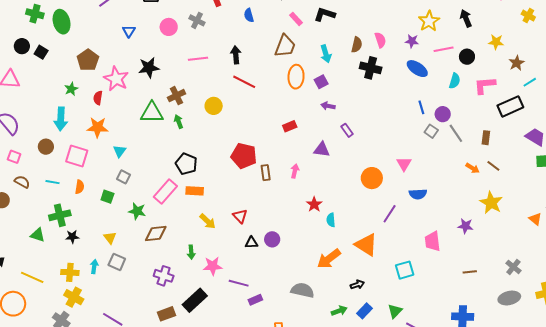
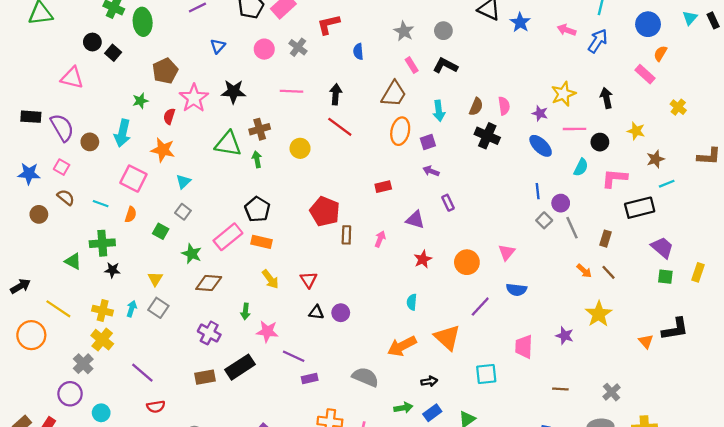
brown circle: (46, 147) -> (90, 142), moved
red star: (314, 204) -> (423, 259), moved

